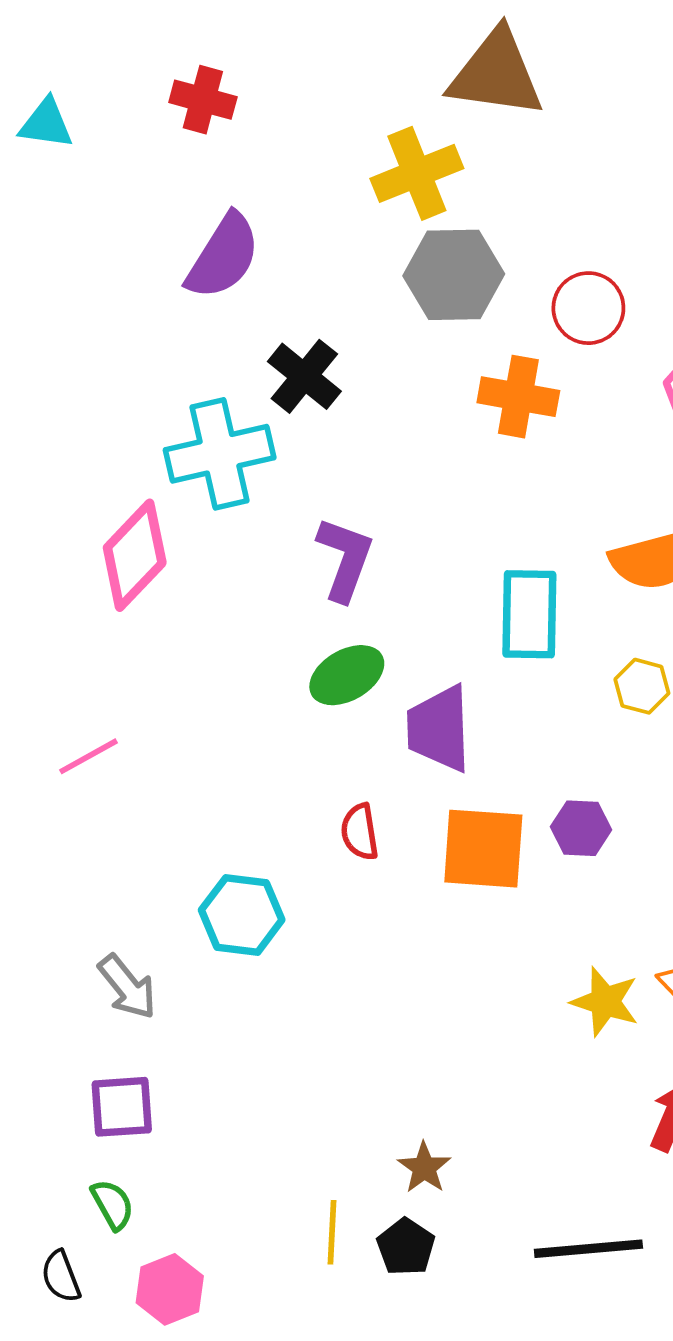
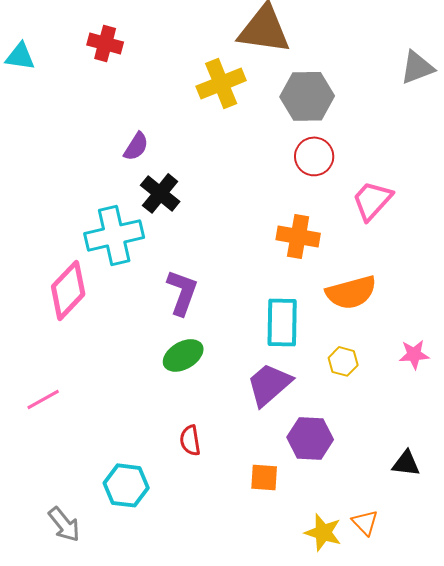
purple semicircle: (223, 256) -> (136, 146), moved, size x0.6
gray hexagon: (454, 275) -> (307, 96), moved
orange cross: (518, 397) -> (298, 236), moved
purple trapezoid: (439, 729) -> (269, 384), moved, turned 51
purple hexagon: (581, 828) -> (310, 438), size x1.4
orange square: (483, 849) -> (264, 477), moved, size x0.6

